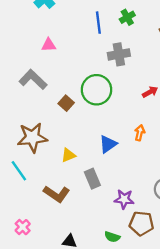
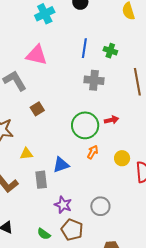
green cross: (127, 17) -> (110, 51), turned 32
pink triangle: (49, 45) -> (37, 55), size x1.6
green circle: (97, 90) -> (85, 125), moved
blue triangle: (108, 144) -> (61, 165), moved

